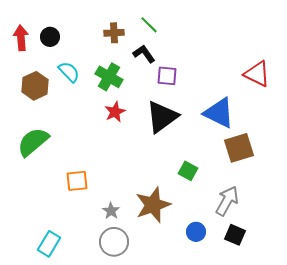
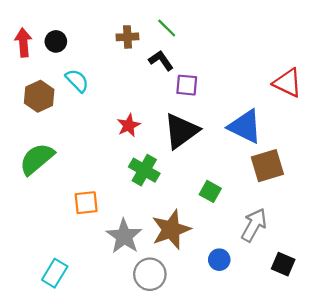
green cross: (109, 77) -> (144, 170), moved
gray star: (111, 211) -> (124, 236), size x1.8
black square: (235, 235) -> (283, 264), moved
gray circle: (114, 242) -> (150, 274), moved

